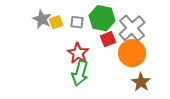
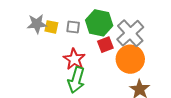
gray star: (42, 19) -> (37, 24), turned -30
yellow square: (56, 22) -> (51, 27), turned 32

